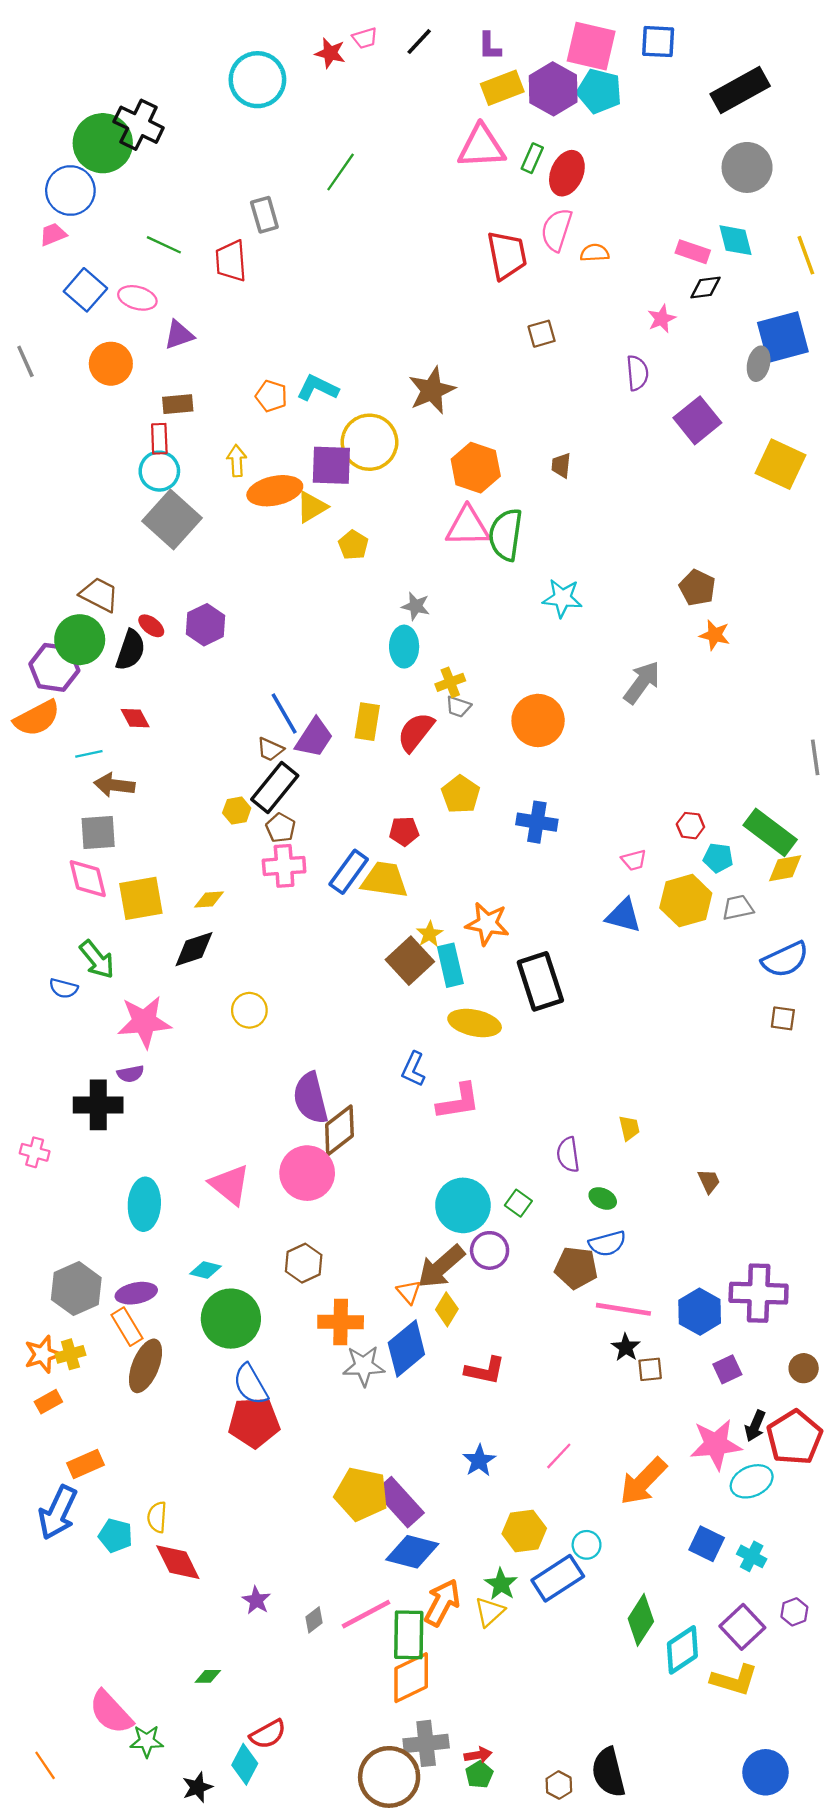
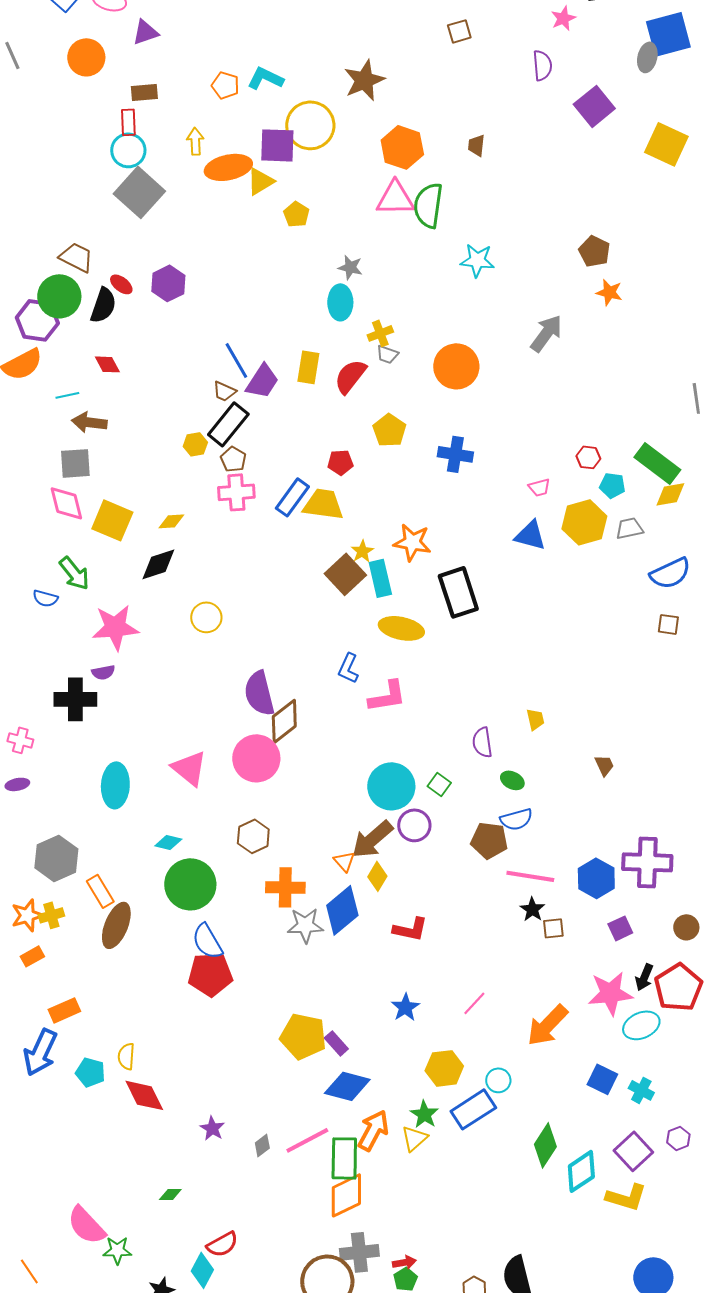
yellow square: (141, 898) -> (112, 520), turned 33
purple ellipse: (136, 1293) -> (17, 784), moved, size x0.7
purple rectangle: (399, 1502) -> (336, 1043), size x0.6

